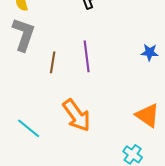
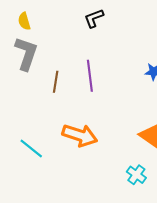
orange arrow: (77, 115) -> (80, 135), turned -36

